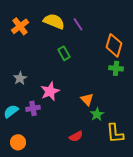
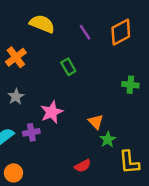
yellow semicircle: (54, 21) -> (42, 24), moved
orange cross: (20, 26) -> (16, 57), moved
orange diamond: (114, 45) -> (121, 32), moved, turned 45

